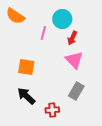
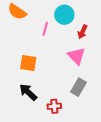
red arrow: (72, 38) -> (82, 32), moved

